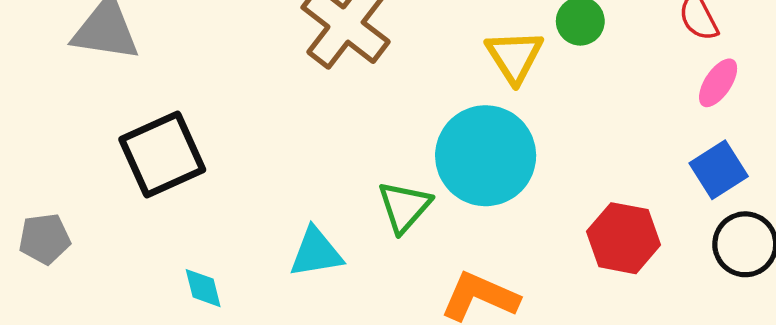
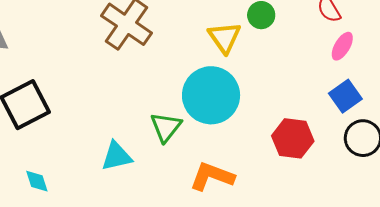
cyan diamond: (203, 288) -> (37, 181), moved

